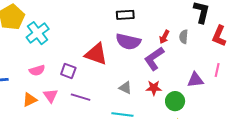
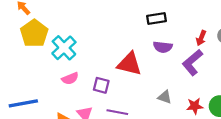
purple semicircle: (128, 42) -> (163, 47), size x0.7
pink semicircle: (37, 70) -> (70, 78), moved
red star: (154, 88) -> (195, 106), moved

